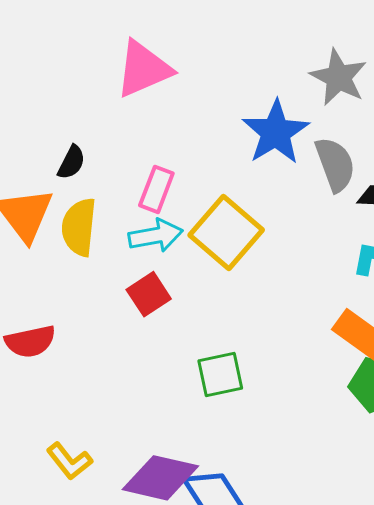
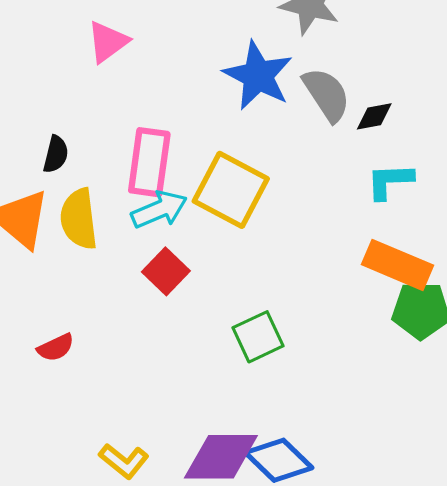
pink triangle: (143, 69) -> (108, 42), size x0.7
pink rectangle: (156, 189) -> (149, 162), size x1.4
red semicircle: (30, 341) -> (56, 348), size x0.7

